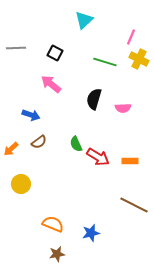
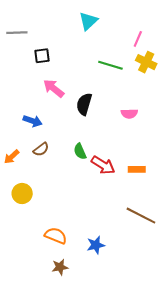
gray line: (16, 48) -> (17, 33), moved
black square: (55, 53) -> (42, 56), moved, turned -35
black semicircle: (94, 99) -> (84, 104), moved

